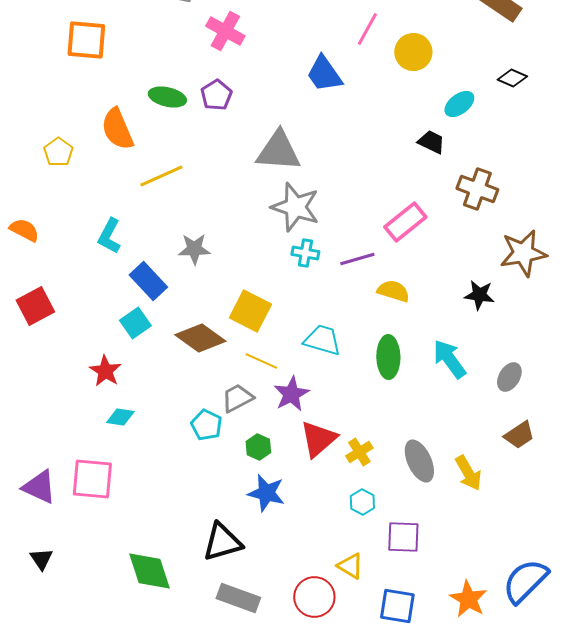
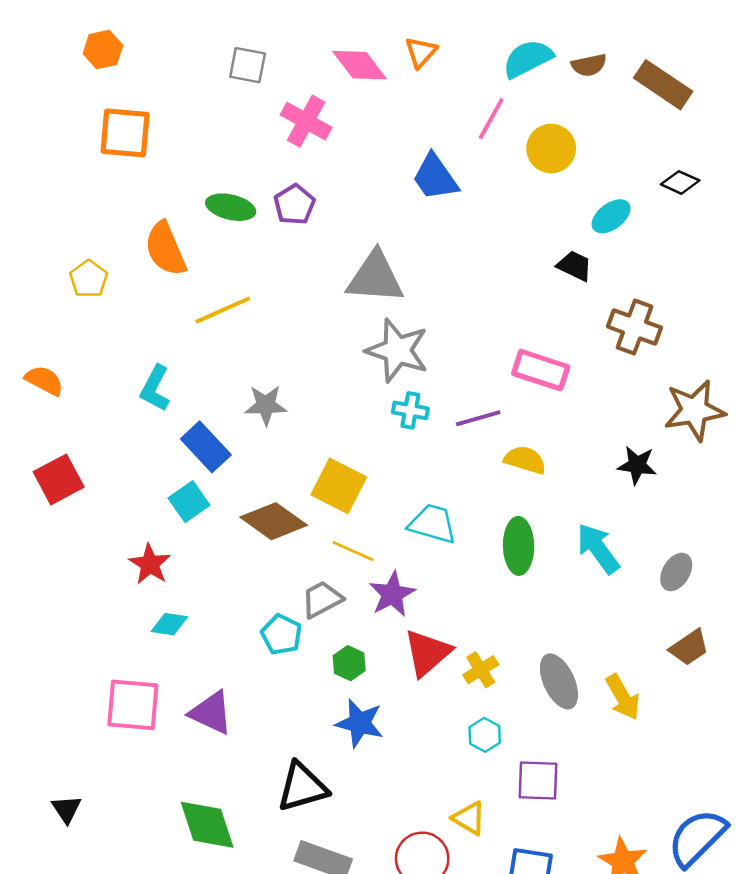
pink rectangle: (405, 222) -> (541, 370), turned 57
purple triangle: (39, 487) -> (211, 713), moved

